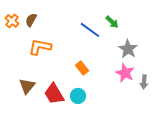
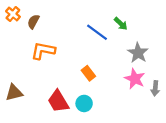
orange cross: (12, 21) -> (13, 14), moved
brown triangle: (27, 86) -> (14, 93), moved, turned 36

